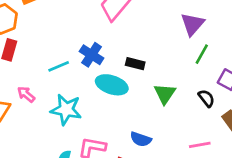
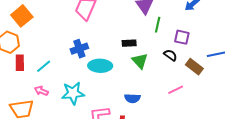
blue cross: (92, 55) -> (79, 49), turned -36
black rectangle: (135, 64) -> (129, 43), moved
cyan line: (59, 66) -> (44, 66), moved

